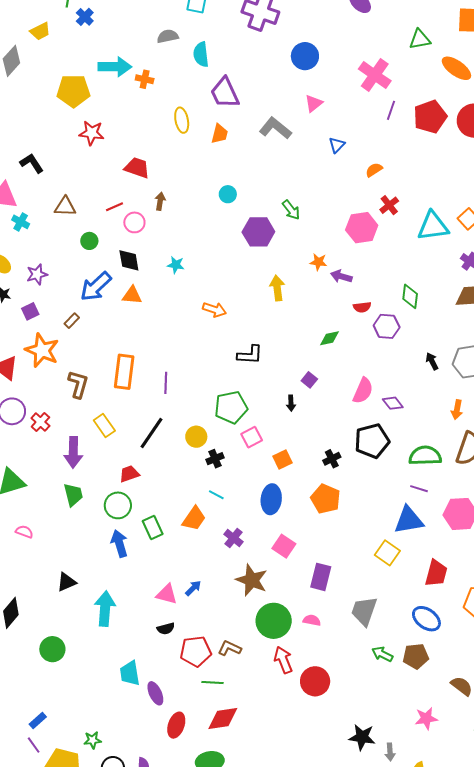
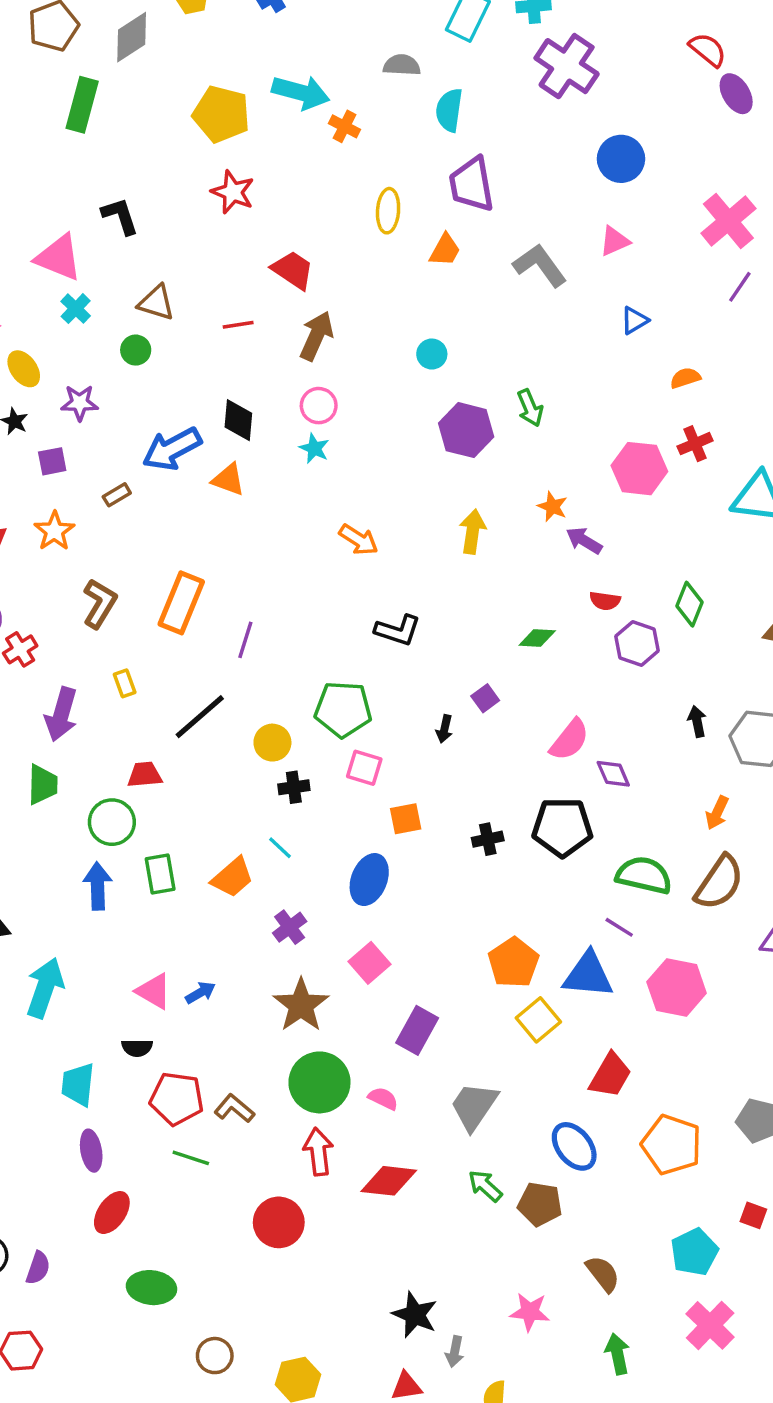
brown arrow: (160, 201) -> (316, 336), size x1.6
pink circle: (134, 222) -> (319, 406), moved
green circle: (89, 241) -> (136, 350), moved
orange star: (42, 350) -> (54, 531), size x0.7
yellow rectangle: (104, 425) -> (125, 683), size x0.7
pink square: (252, 437) -> (364, 768), turned 30
orange pentagon: (326, 499) -> (514, 963), moved
cyan trapezoid: (130, 673) -> (78, 1085), moved
red circle: (315, 681) -> (279, 1222), moved
red diamond: (223, 719) -> (389, 1181), moved

